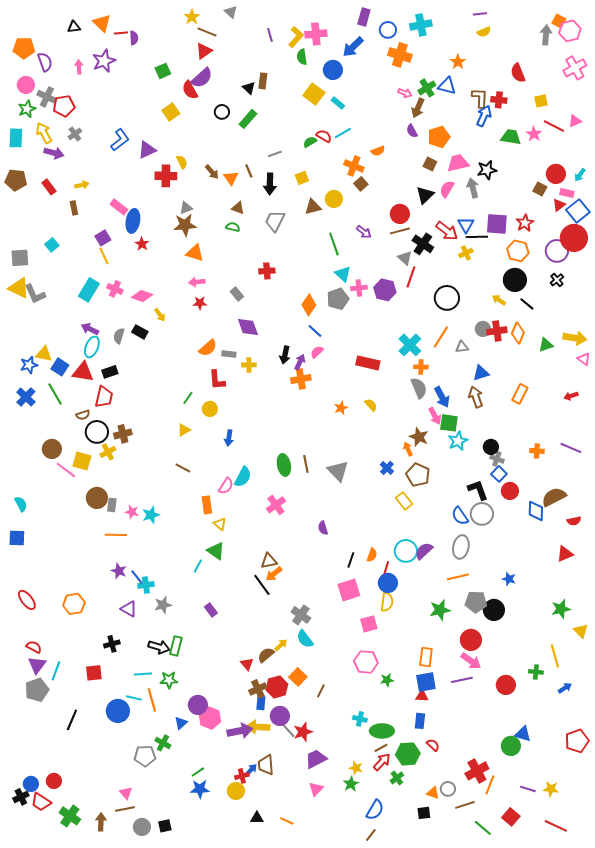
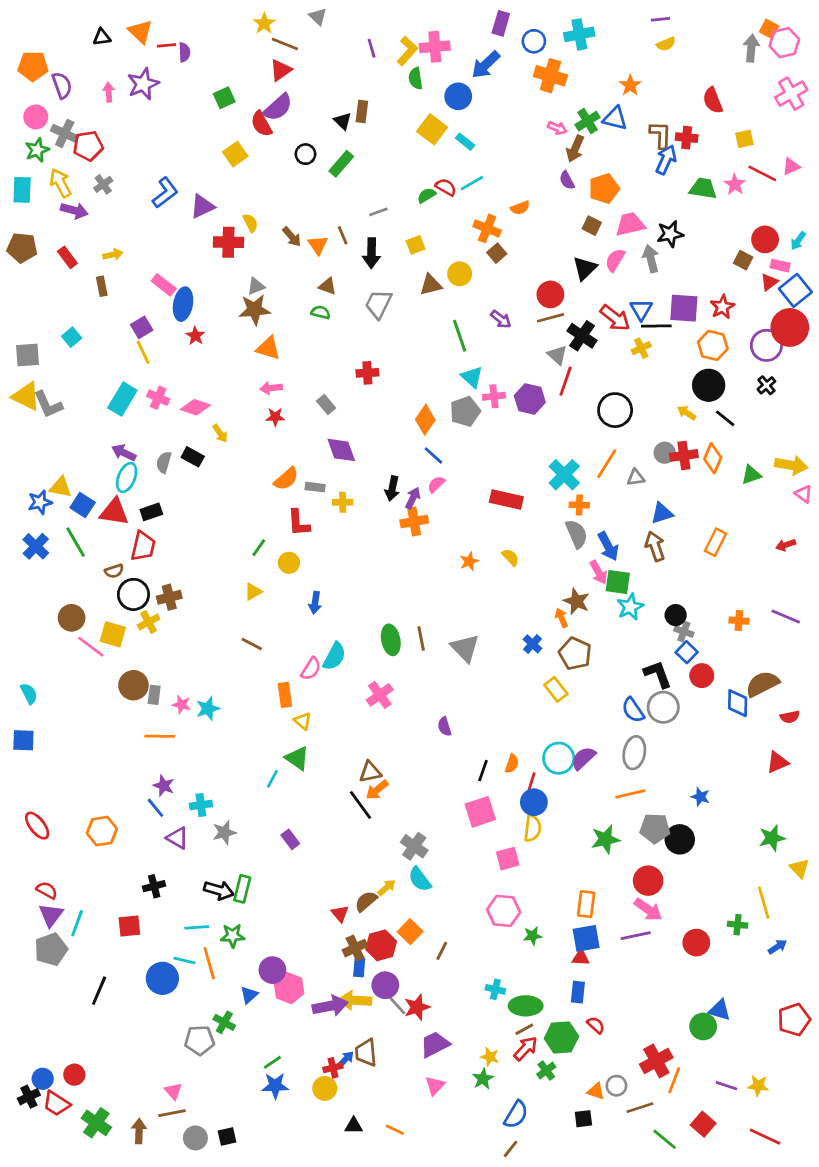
blue line: (137, 577) -> (155, 808), moved

